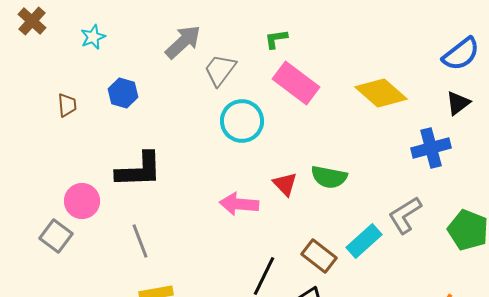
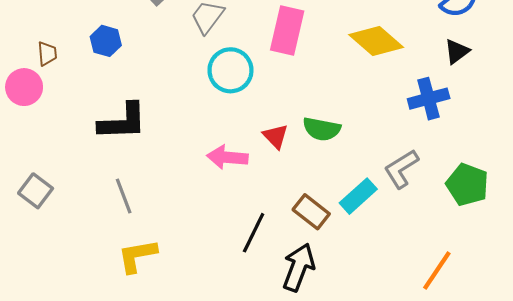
pink rectangle: (296, 83) -> (287, 30), turned 66
pink circle: (82, 201) -> (24, 87), moved

